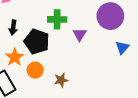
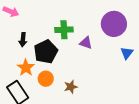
purple triangle: (80, 34) -> (86, 43), turned -40
black pentagon: (37, 42) -> (46, 52), turned 30

